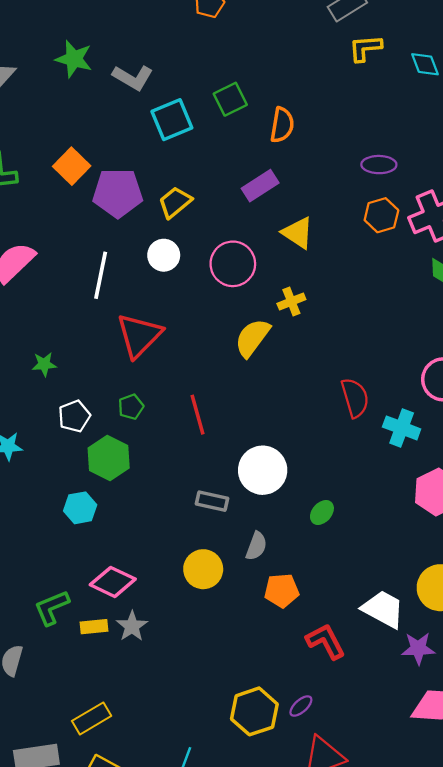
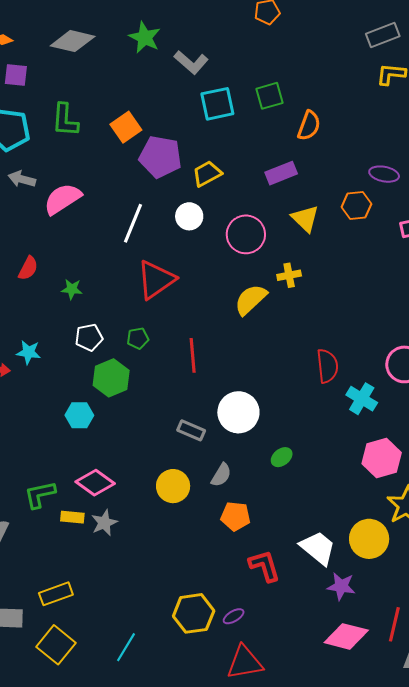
orange hexagon: (381, 215) -> (356, 206), moved

